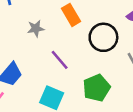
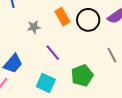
black circle: (103, 37) -> (88, 20), moved

